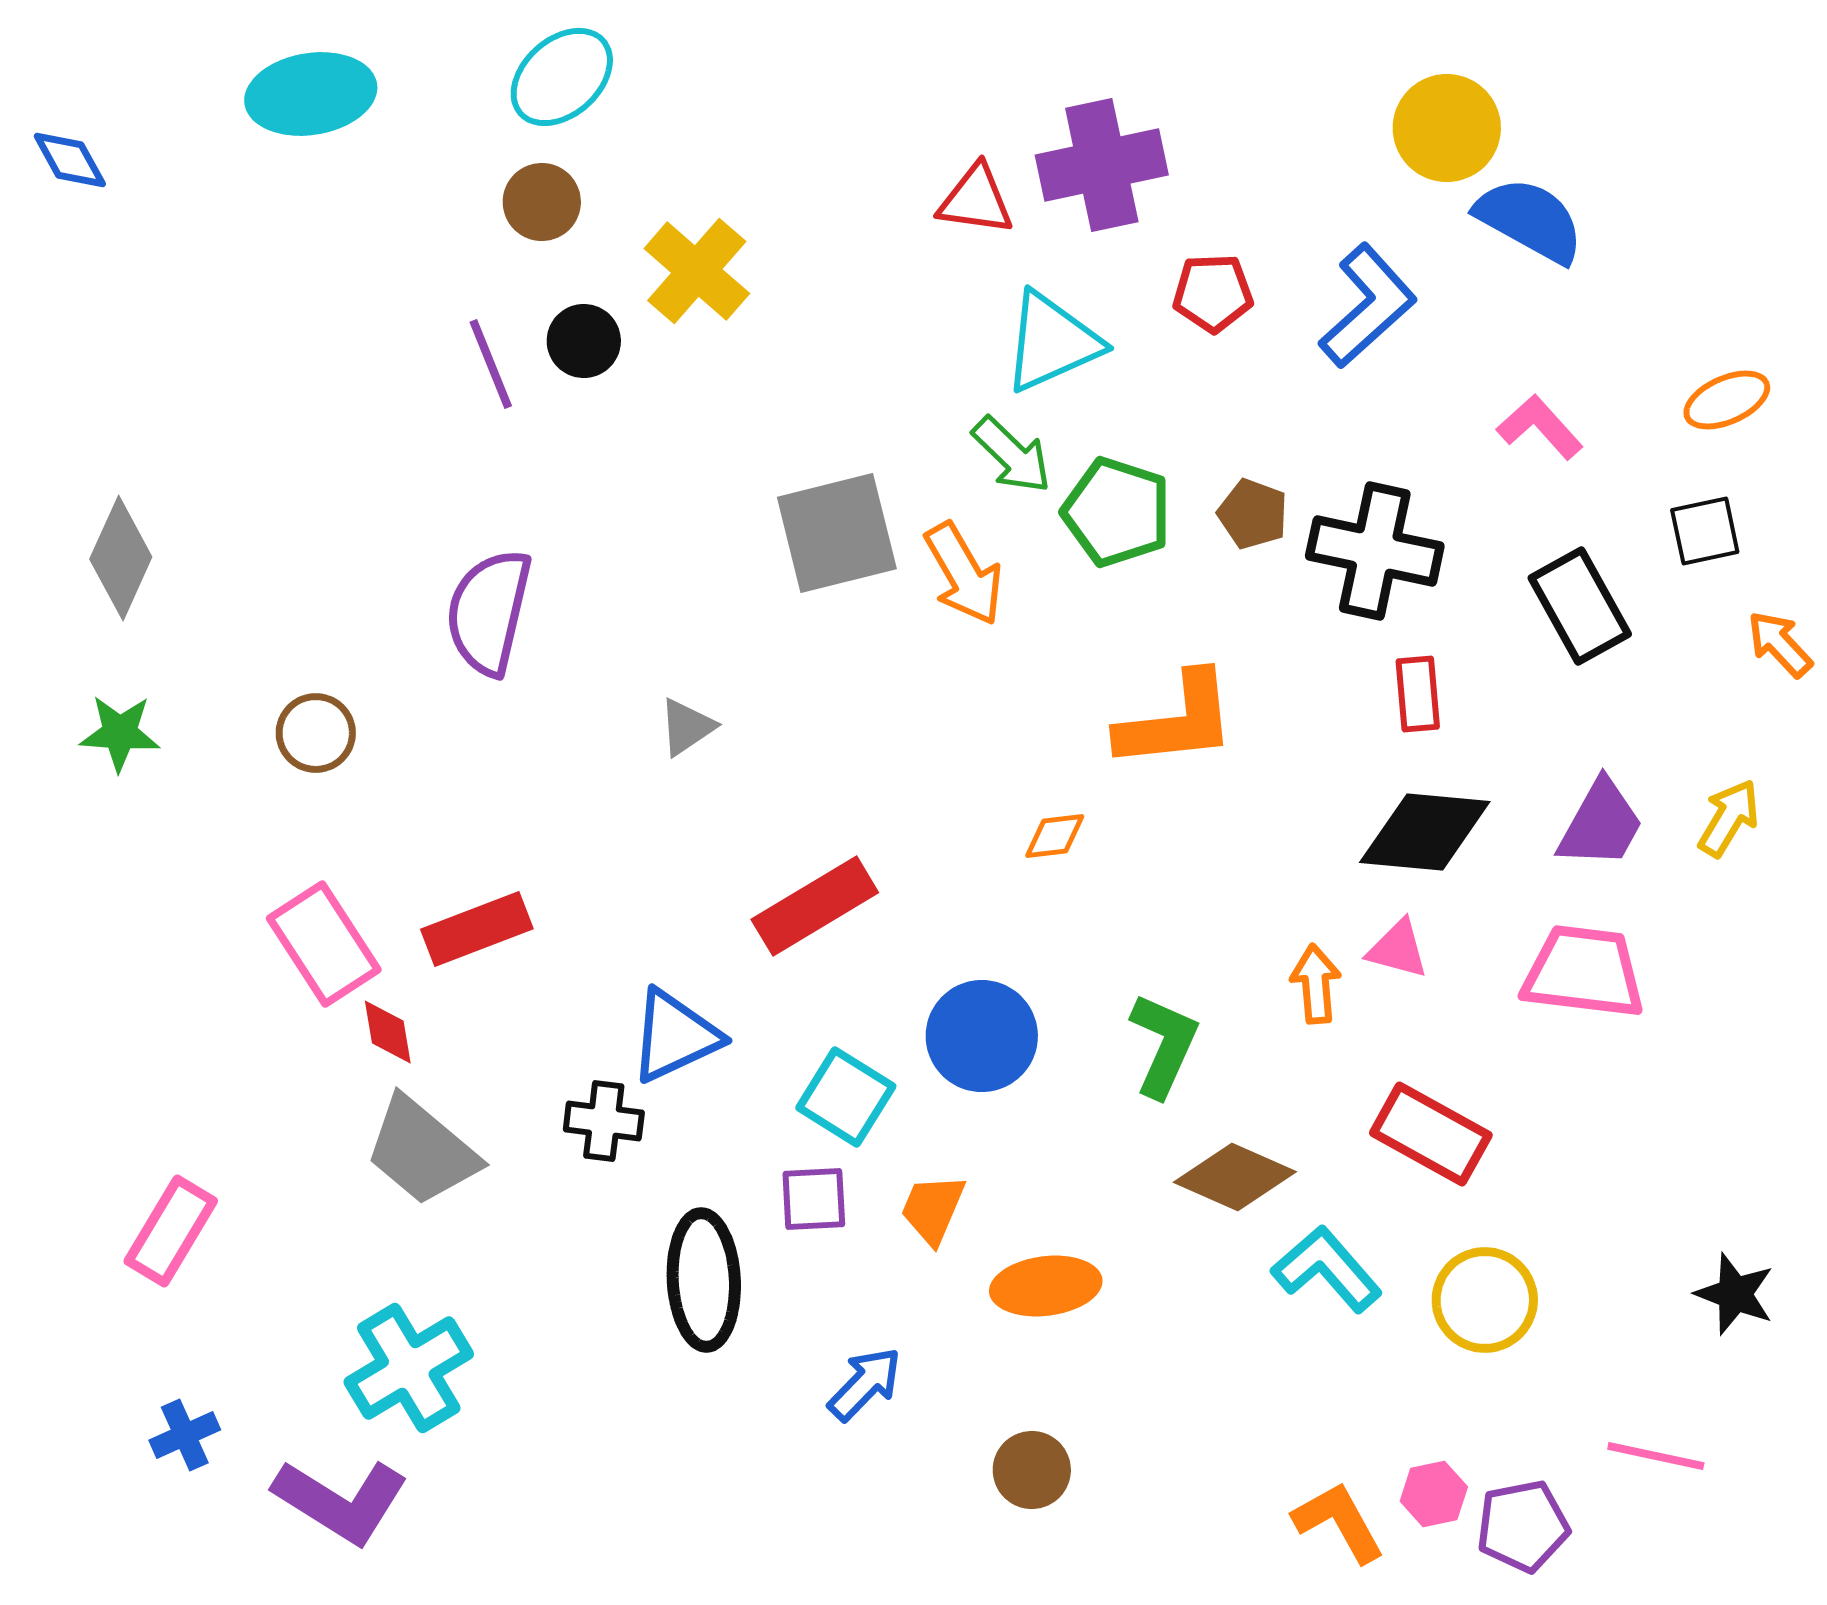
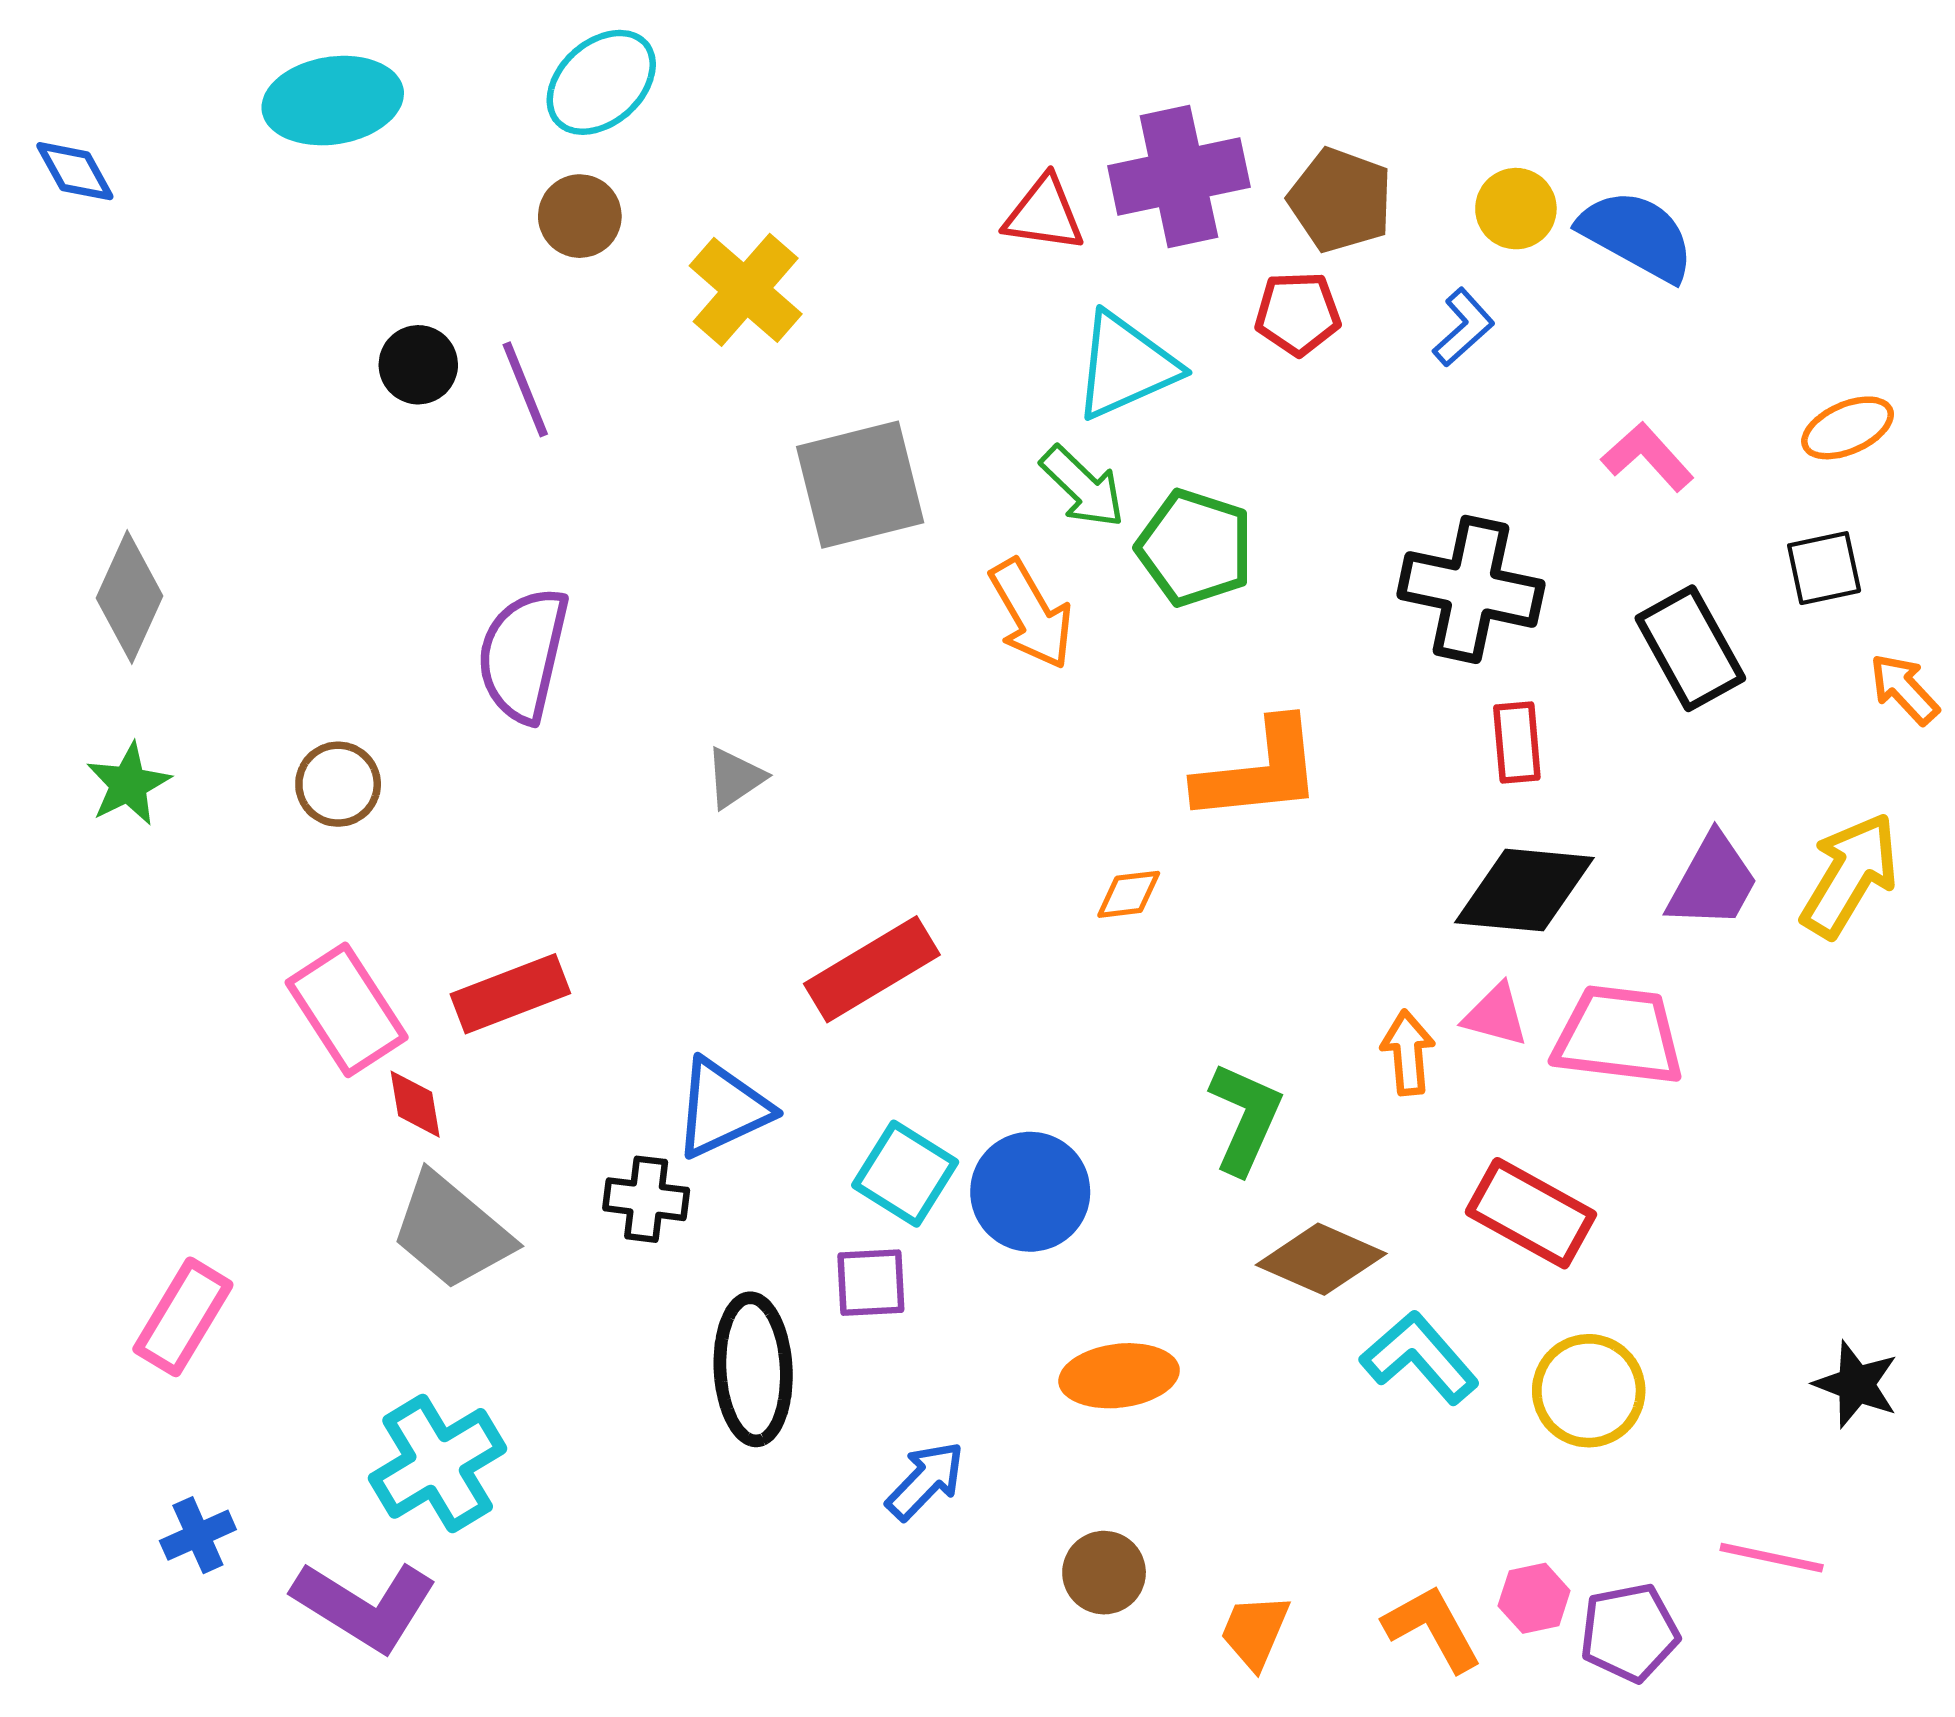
yellow circle: (1447, 128) -> (1516, 209), moved, size x0.7
blue L-shape: (1368, 306) -> (1463, 327), size x0.6
black circle: (584, 341) -> (418, 365), moved
brown pentagon: (1253, 514) -> (1340, 200), moved, size x1.4
gray square: (837, 533) -> (860, 485), moved
green star: (120, 733) -> (128, 784), turned -30
yellow arrow: (1729, 818) -> (1850, 875), size x1.5
pink trapezoid: (1584, 972) -> (1619, 1036), moved
blue circle: (982, 1036) -> (1030, 1192), moved
orange trapezoid: (933, 1209) -> (1255, 1631), moved

